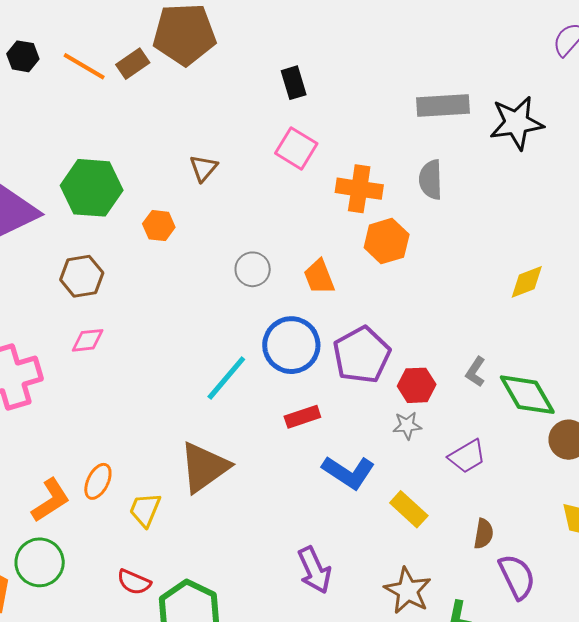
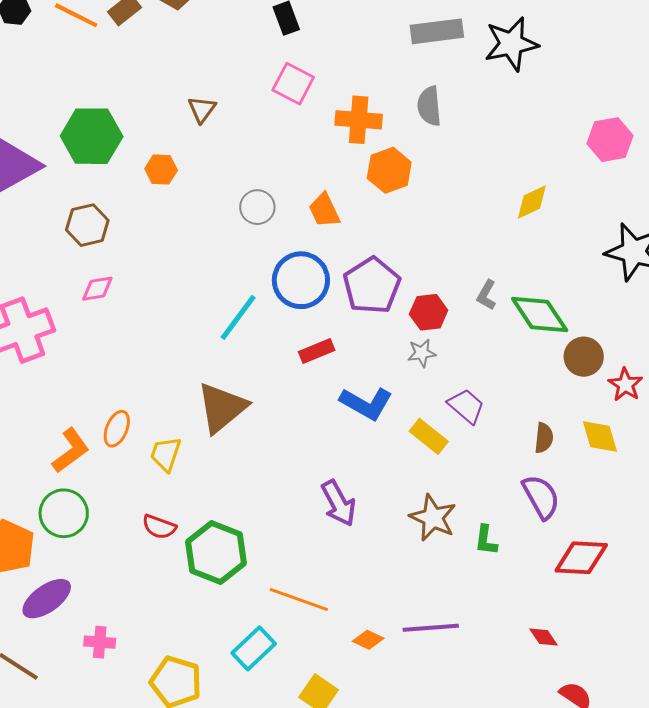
purple trapezoid: (467, 456) -> (466, 406), moved, turned -105
brown semicircle: (484, 534) -> (544, 438), moved

